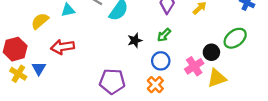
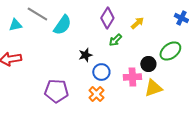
green arrow: (164, 35) -> (115, 40), moved
black star: (135, 40) -> (85, 55), moved
pink cross: (194, 66) -> (132, 77), turned 30

